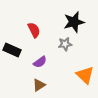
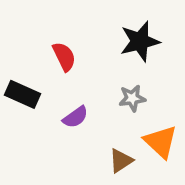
gray star: (65, 44) -> (132, 98), moved
brown triangle: (39, 85) -> (121, 161), moved

